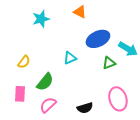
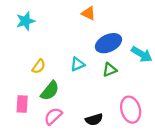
cyan star: (41, 19) -> (25, 21), moved
yellow semicircle: (24, 62) -> (39, 66), moved
green triangle: (109, 63) -> (110, 70), moved

